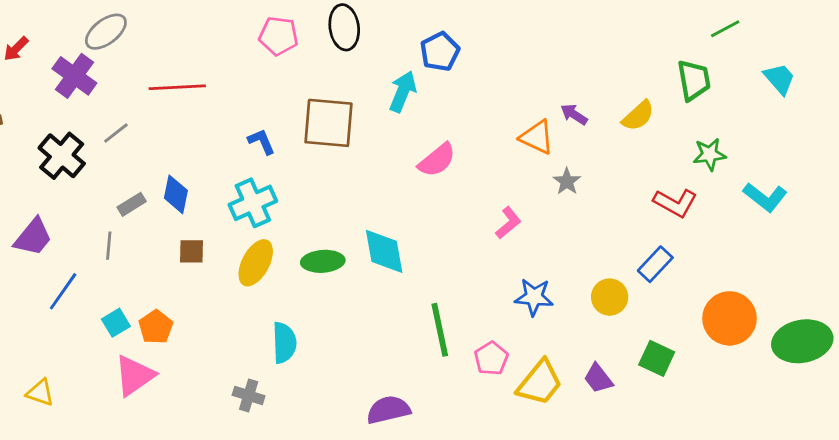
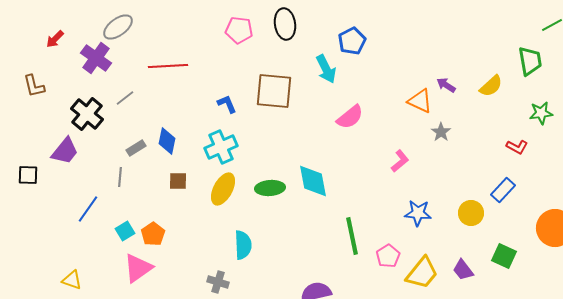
cyan arrow: (403, 92) -> (326, 69), turned 132
red L-shape: (675, 203) -> (517, 147), size x0.7
purple trapezoid: (33, 237) -> (65, 151), moved

